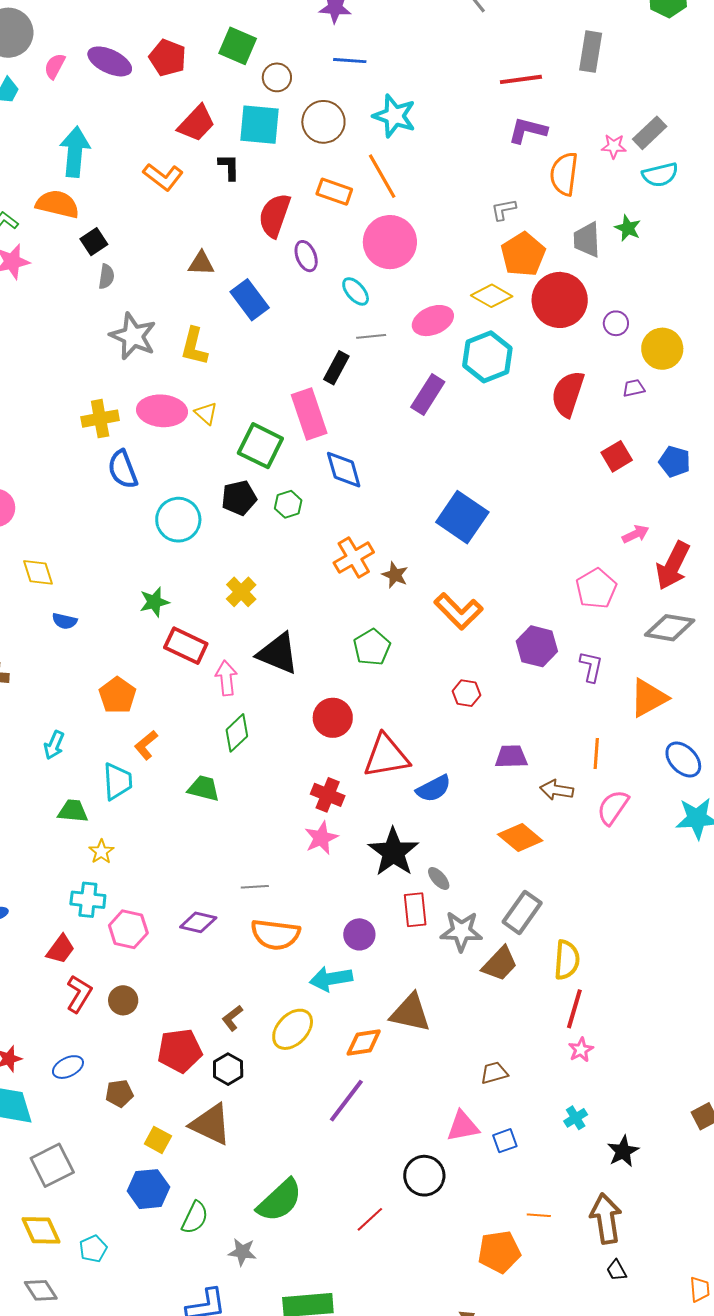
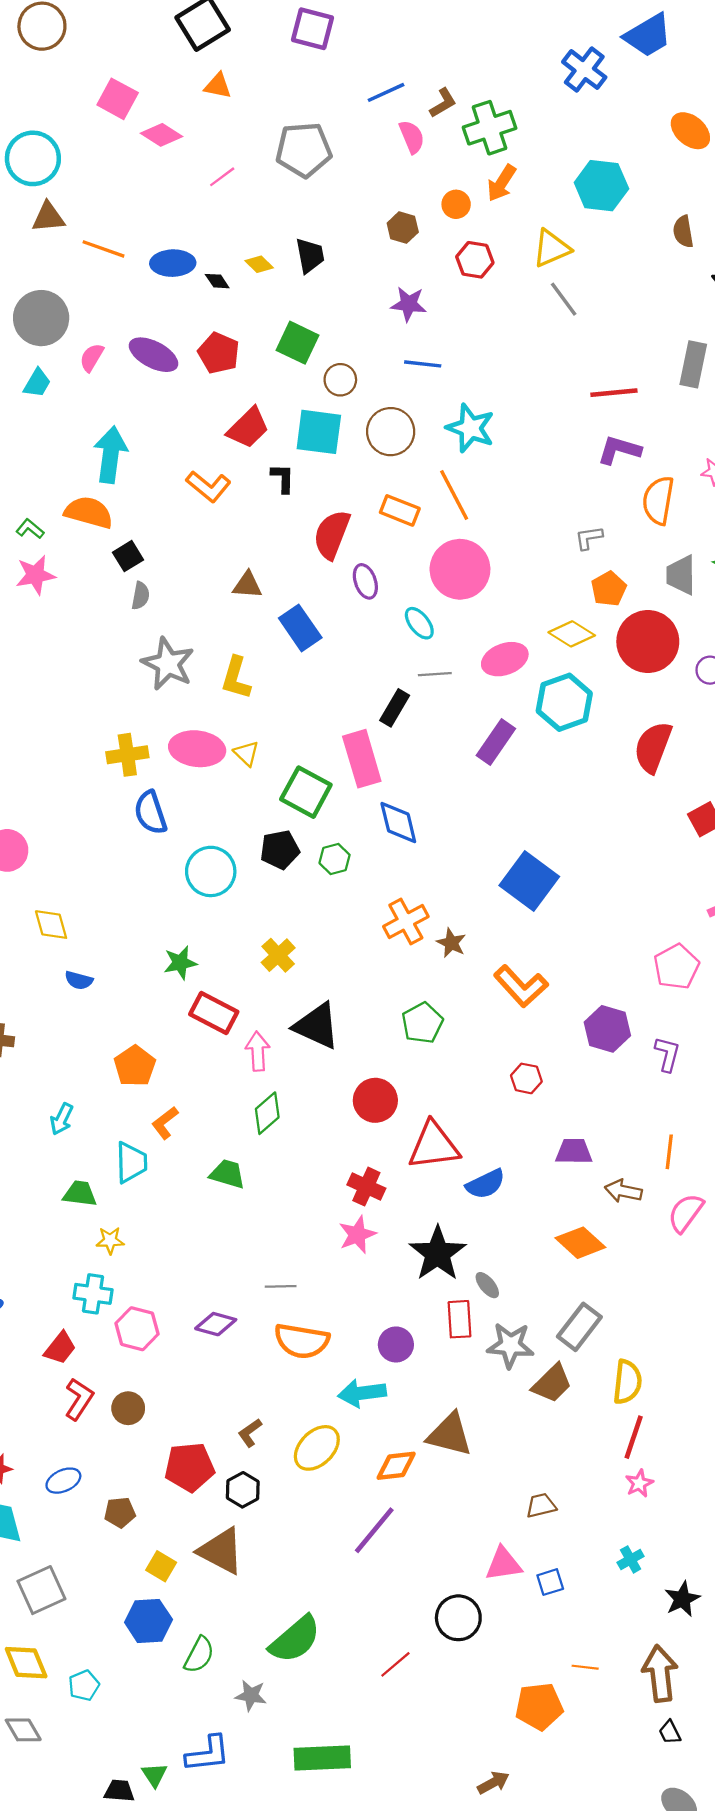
orange pentagon: (523, 254) -> (609, 589), size x0.7
yellow star: (101, 852) -> (110, 1240), turned 30

